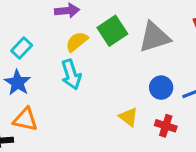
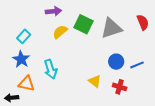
green square: (112, 31) -> (84, 24), turned -30
cyan arrow: (71, 75) -> (51, 69), moved

